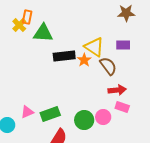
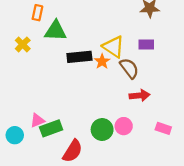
yellow cross: (19, 25) -> (23, 44), moved
pink rectangle: (122, 107) -> (163, 128), moved
green rectangle: (50, 114) -> (51, 128), moved

